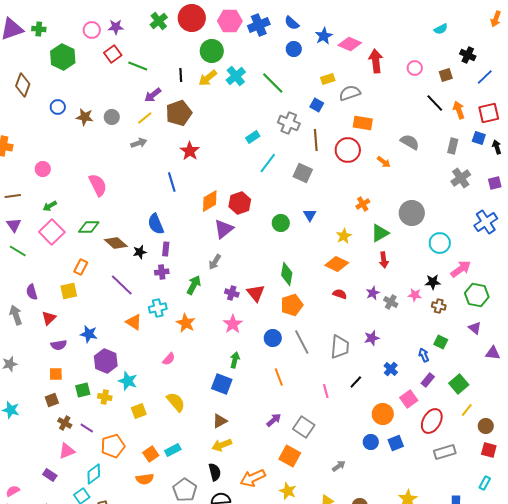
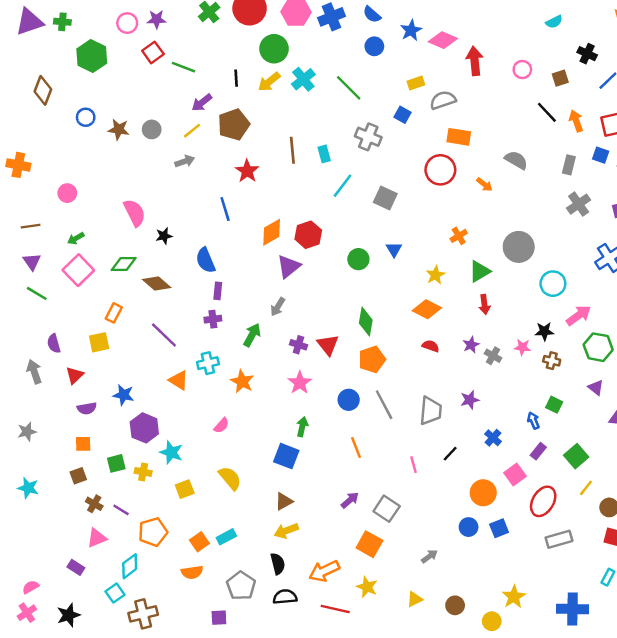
cyan rectangle: (253, 137) -> (324, 154), turned -72
brown line: (316, 140) -> (292, 150), moved
black star: (140, 252) -> (164, 236), moved

